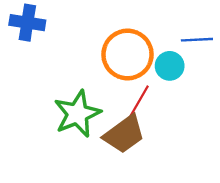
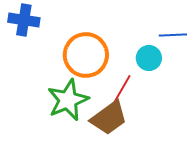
orange circle: (127, 55) -> (86, 55), moved

